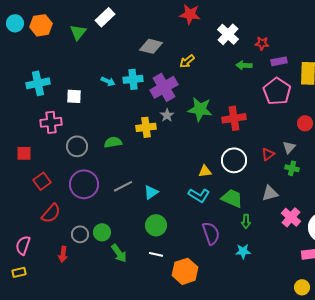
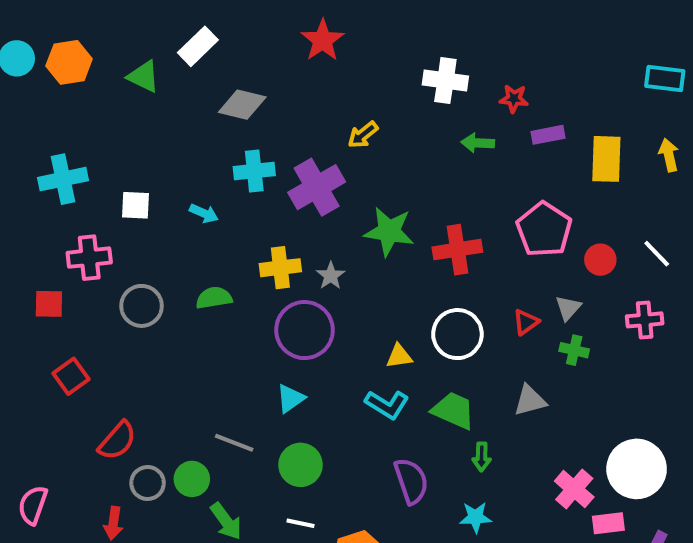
red star: (190, 14) -> (323, 40), moved, turned 30
green triangle: (78, 32) -> (144, 76), turned -42
white cross: (228, 34) -> (445, 81), turned -35
gray diamond: (151, 46) -> (242, 105), moved
cyan arrow: (108, 81) -> (204, 213), moved
pink pentagon: (277, 91) -> (544, 229), moved
gray star: (167, 115) -> (331, 276), moved
red square: (24, 153) -> (49, 304), moved
purple circle: (84, 184) -> (305, 330), moved
gray line: (123, 186) -> (234, 443), moved, turned 48
red semicircle: (51, 213) -> (117, 441), moved
pink cross: (291, 217) -> (574, 489), moved

